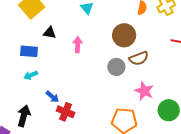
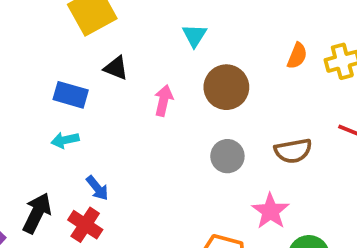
brown circle: (124, 35) -> (226, 87), moved
brown semicircle: (139, 58) -> (293, 151), moved
red cross: (66, 112) -> (85, 225), moved

